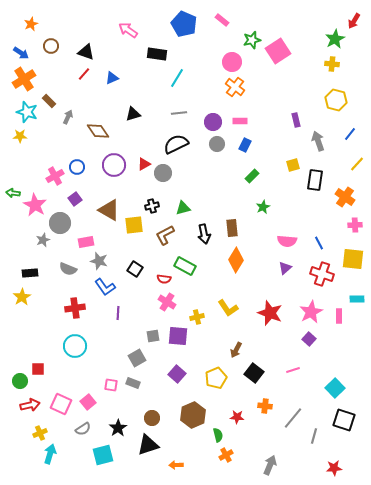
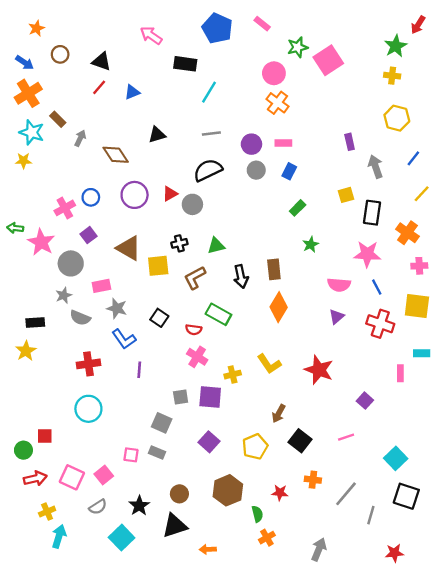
gray star: (43, 240) -> (64, 295), moved
pink star: (311, 312) -> (367, 254), moved, turned 30
gray square: (137, 358) -> (162, 423), turned -36
cyan square: (103, 455) -> (122, 538), turned -30

